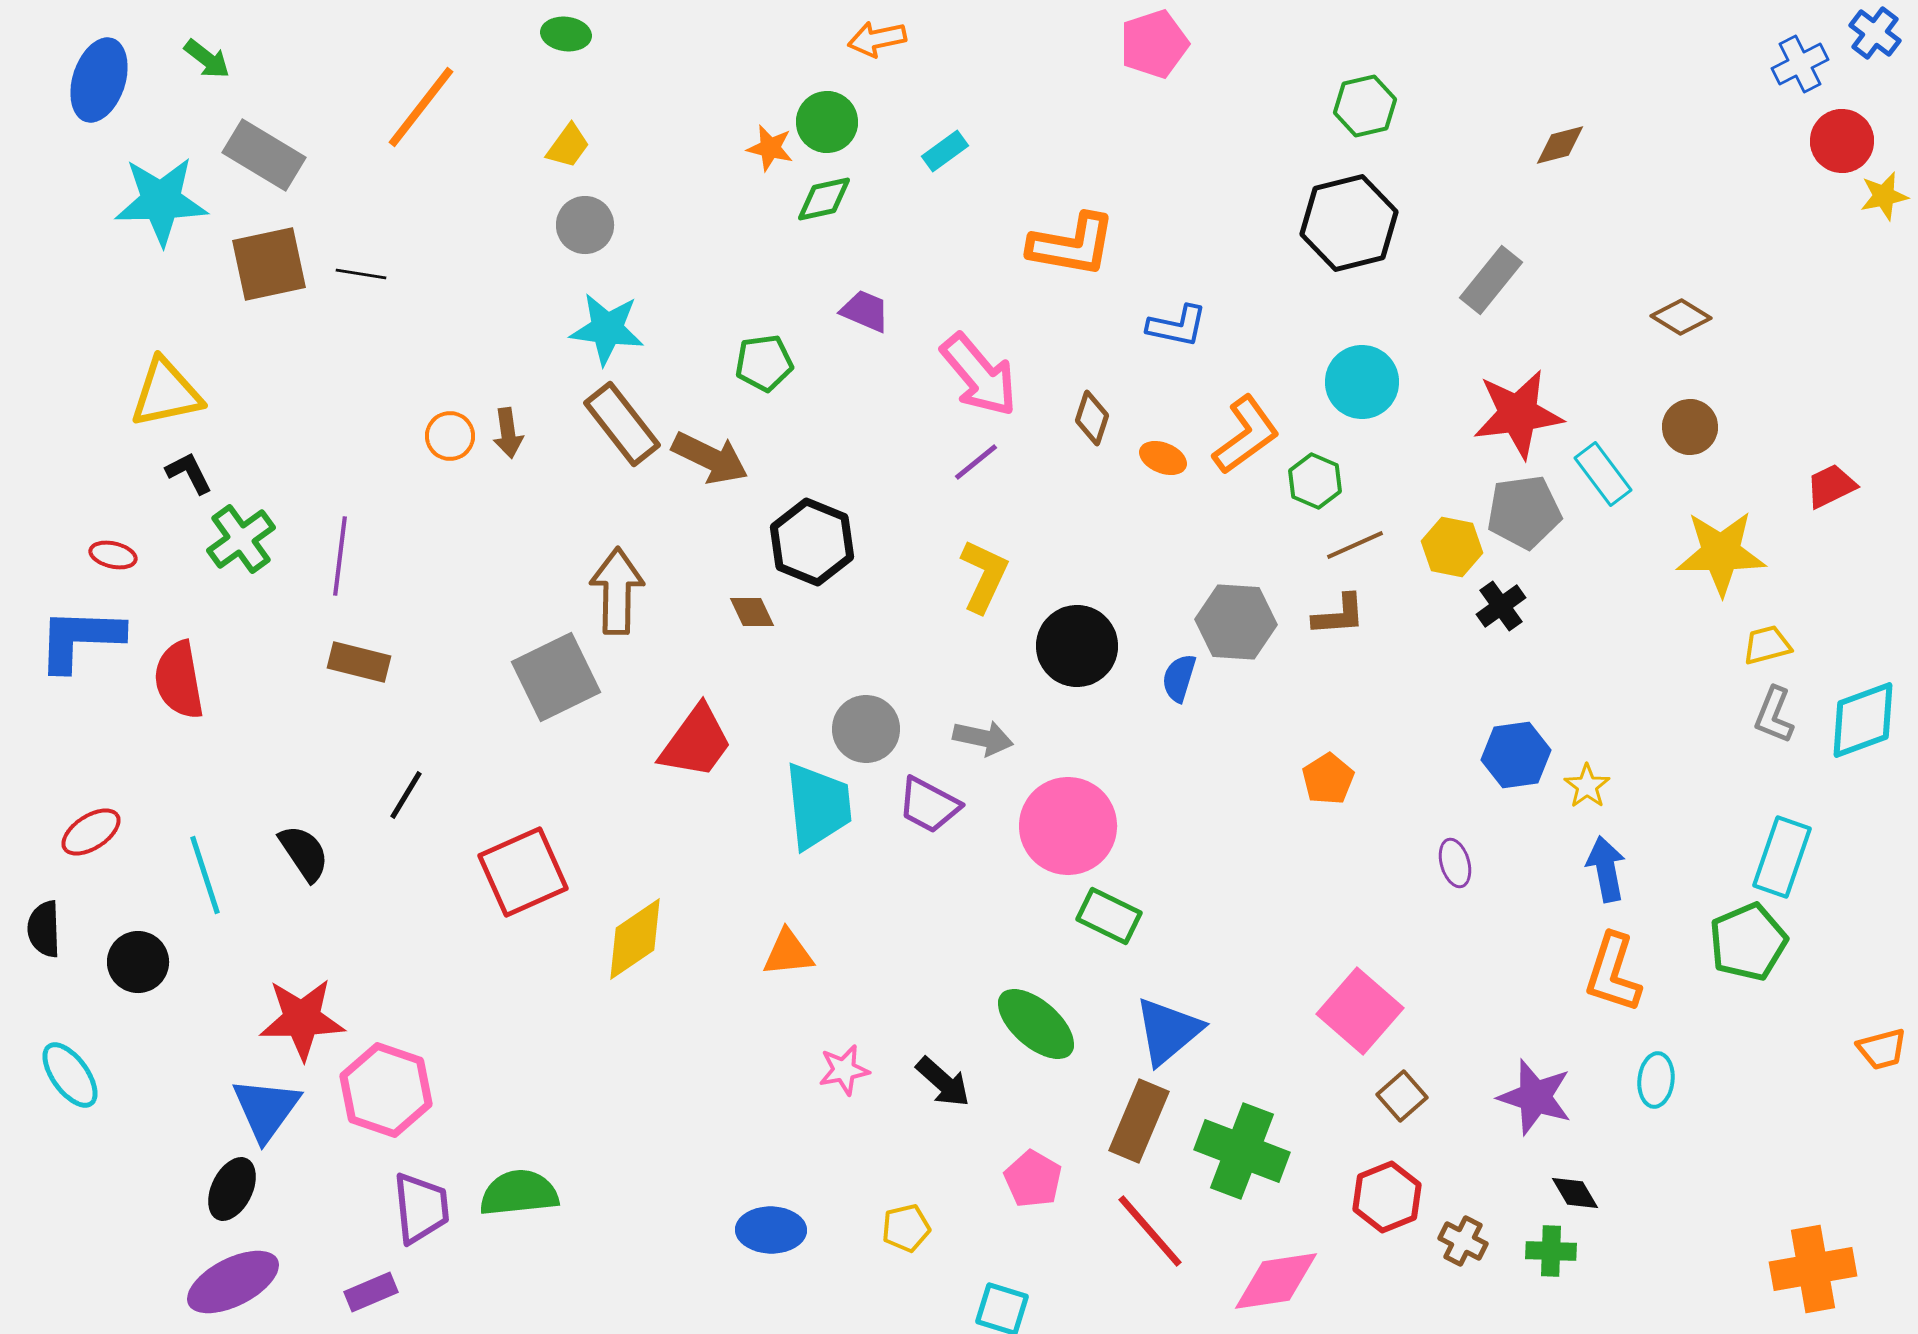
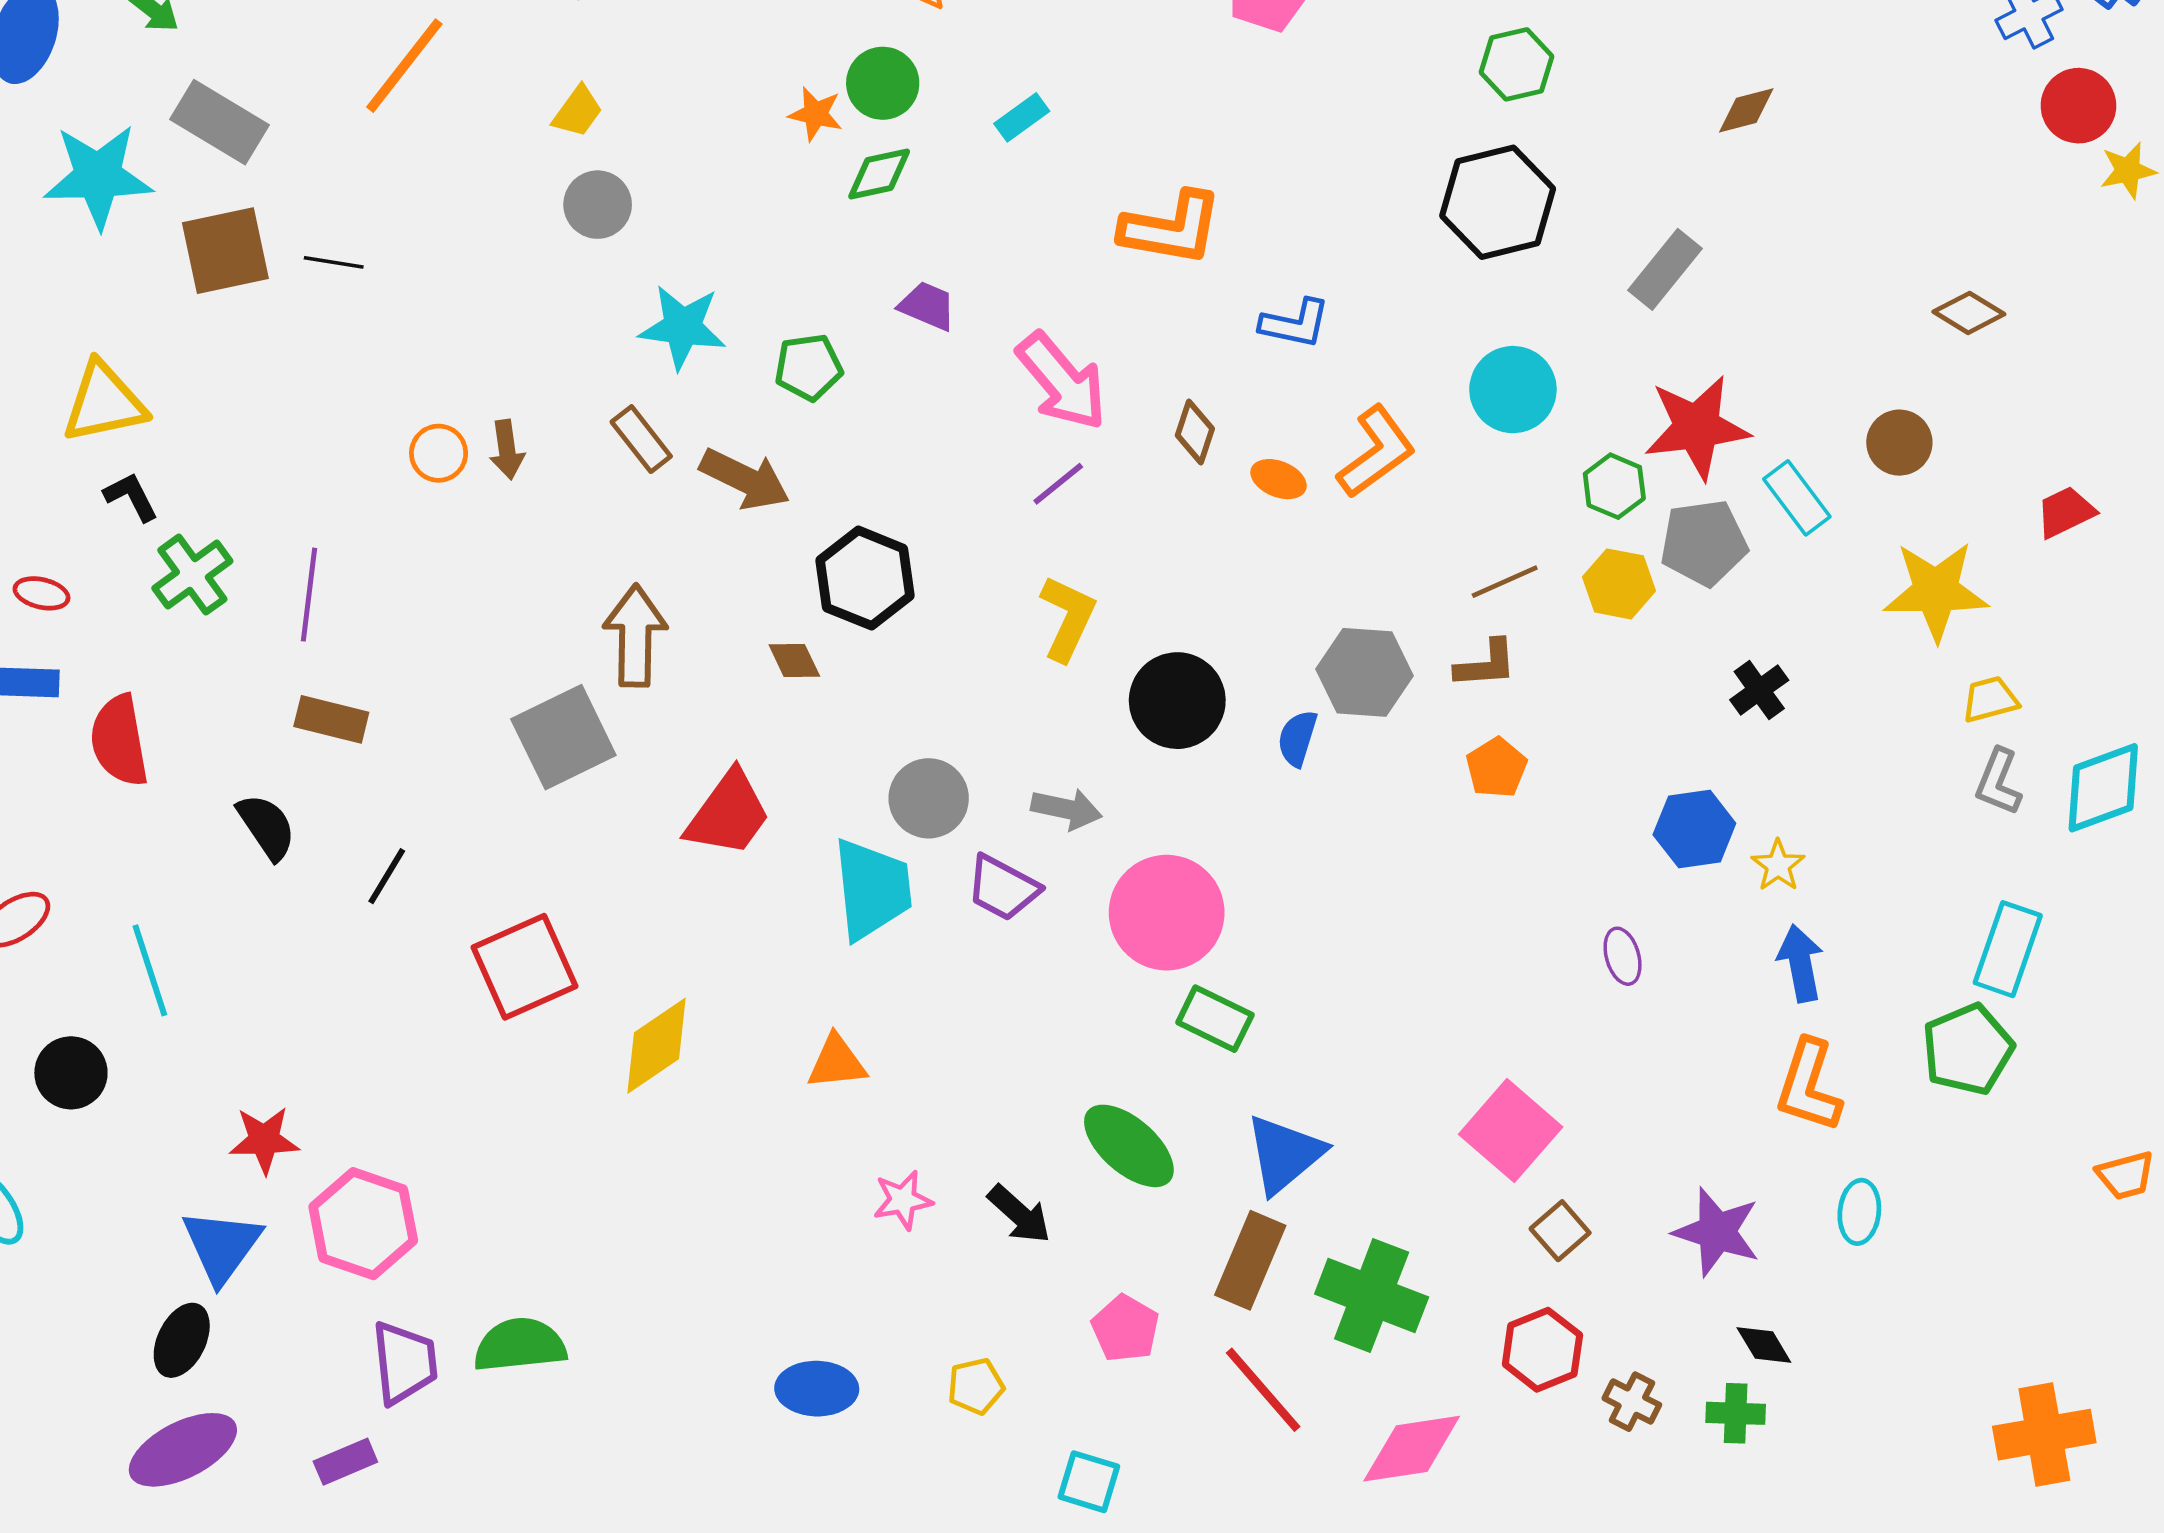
brown diamond: (1681, 317) -> (1969, 313), moved
cyan star: (607, 329) -> (682, 327), moved
brown rectangle: (622, 424) -> (641, 439), size x0.7
green hexagon: (1315, 481) -> (1614, 486), moved
black cross: (1501, 606) -> (1759, 690), moved
orange pentagon: (1328, 779) -> (1496, 768), moved
black semicircle: (304, 853) -> (267, 827), moved
red star: (302, 1019) -> (264, 1140), size x0.7

